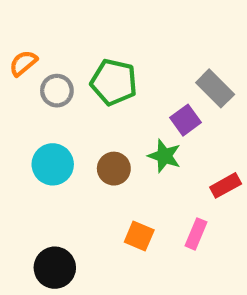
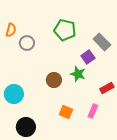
orange semicircle: (23, 63) -> (11, 30), turned 144
green pentagon: (114, 82) -> (65, 30), moved
cyan circle: (53, 164) -> (14, 94), moved

